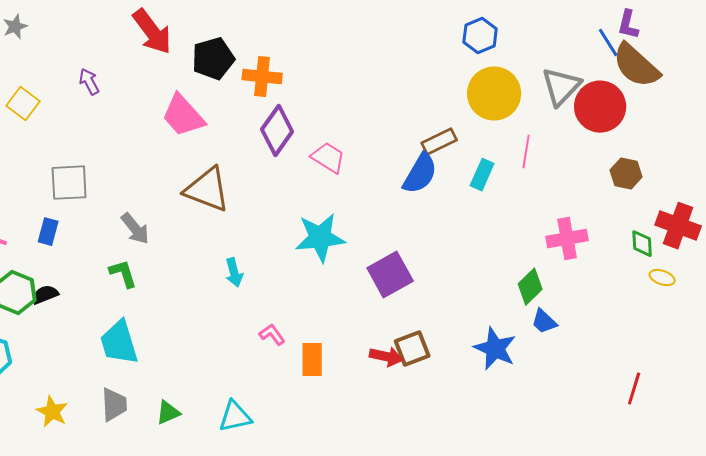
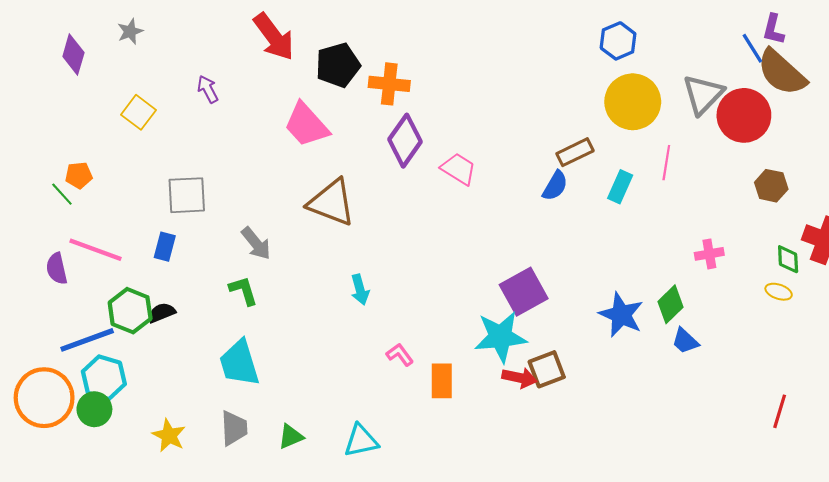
blue semicircle: (420, 174) -> (555, 186), size x0.7
cyan star: (320, 238) -> (501, 337), moved
pink cross: (567, 239) -> (709, 254), size x0.7
yellow ellipse: (662, 278) -> (779, 292), moved
blue star: (495, 349) -> (621, 315), moved

